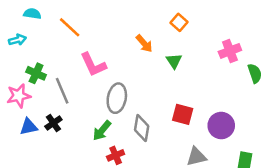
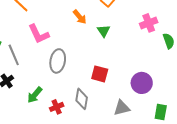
red square: (183, 114) -> (100, 74), moved
gray diamond: (142, 128) -> (82, 99), moved
green arrow: (102, 130) -> (35, 95), moved

